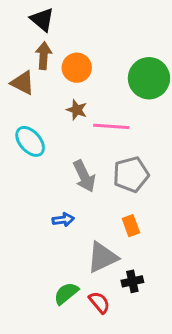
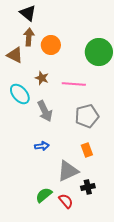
brown star: (77, 110) -> (42, 78), moved
gray arrow: (84, 176) -> (45, 111), moved

